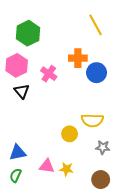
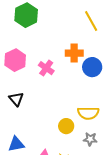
green hexagon: (28, 33) -> (26, 15), moved
black triangle: (22, 91) -> (16, 99), moved
gray star: (103, 147) -> (90, 139), moved

